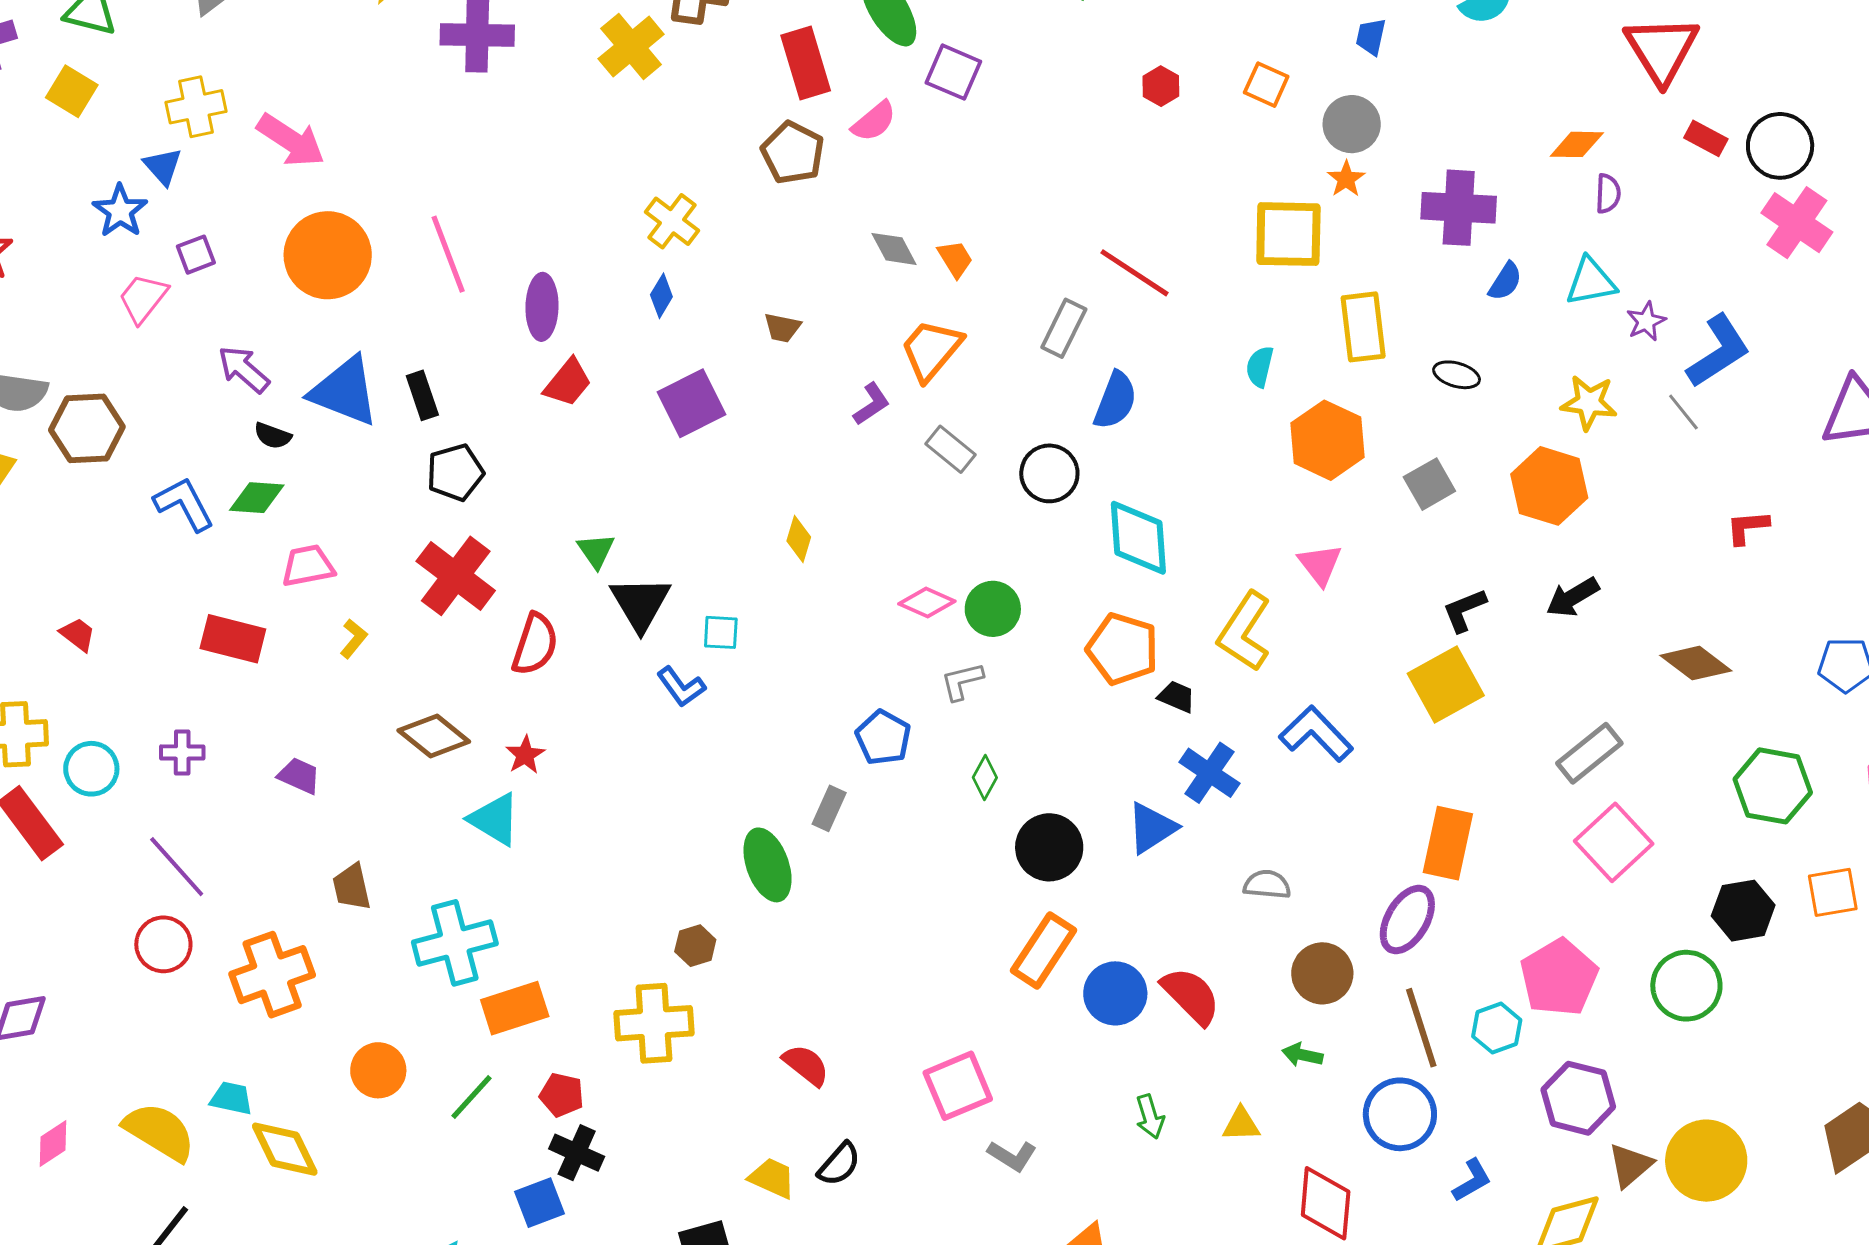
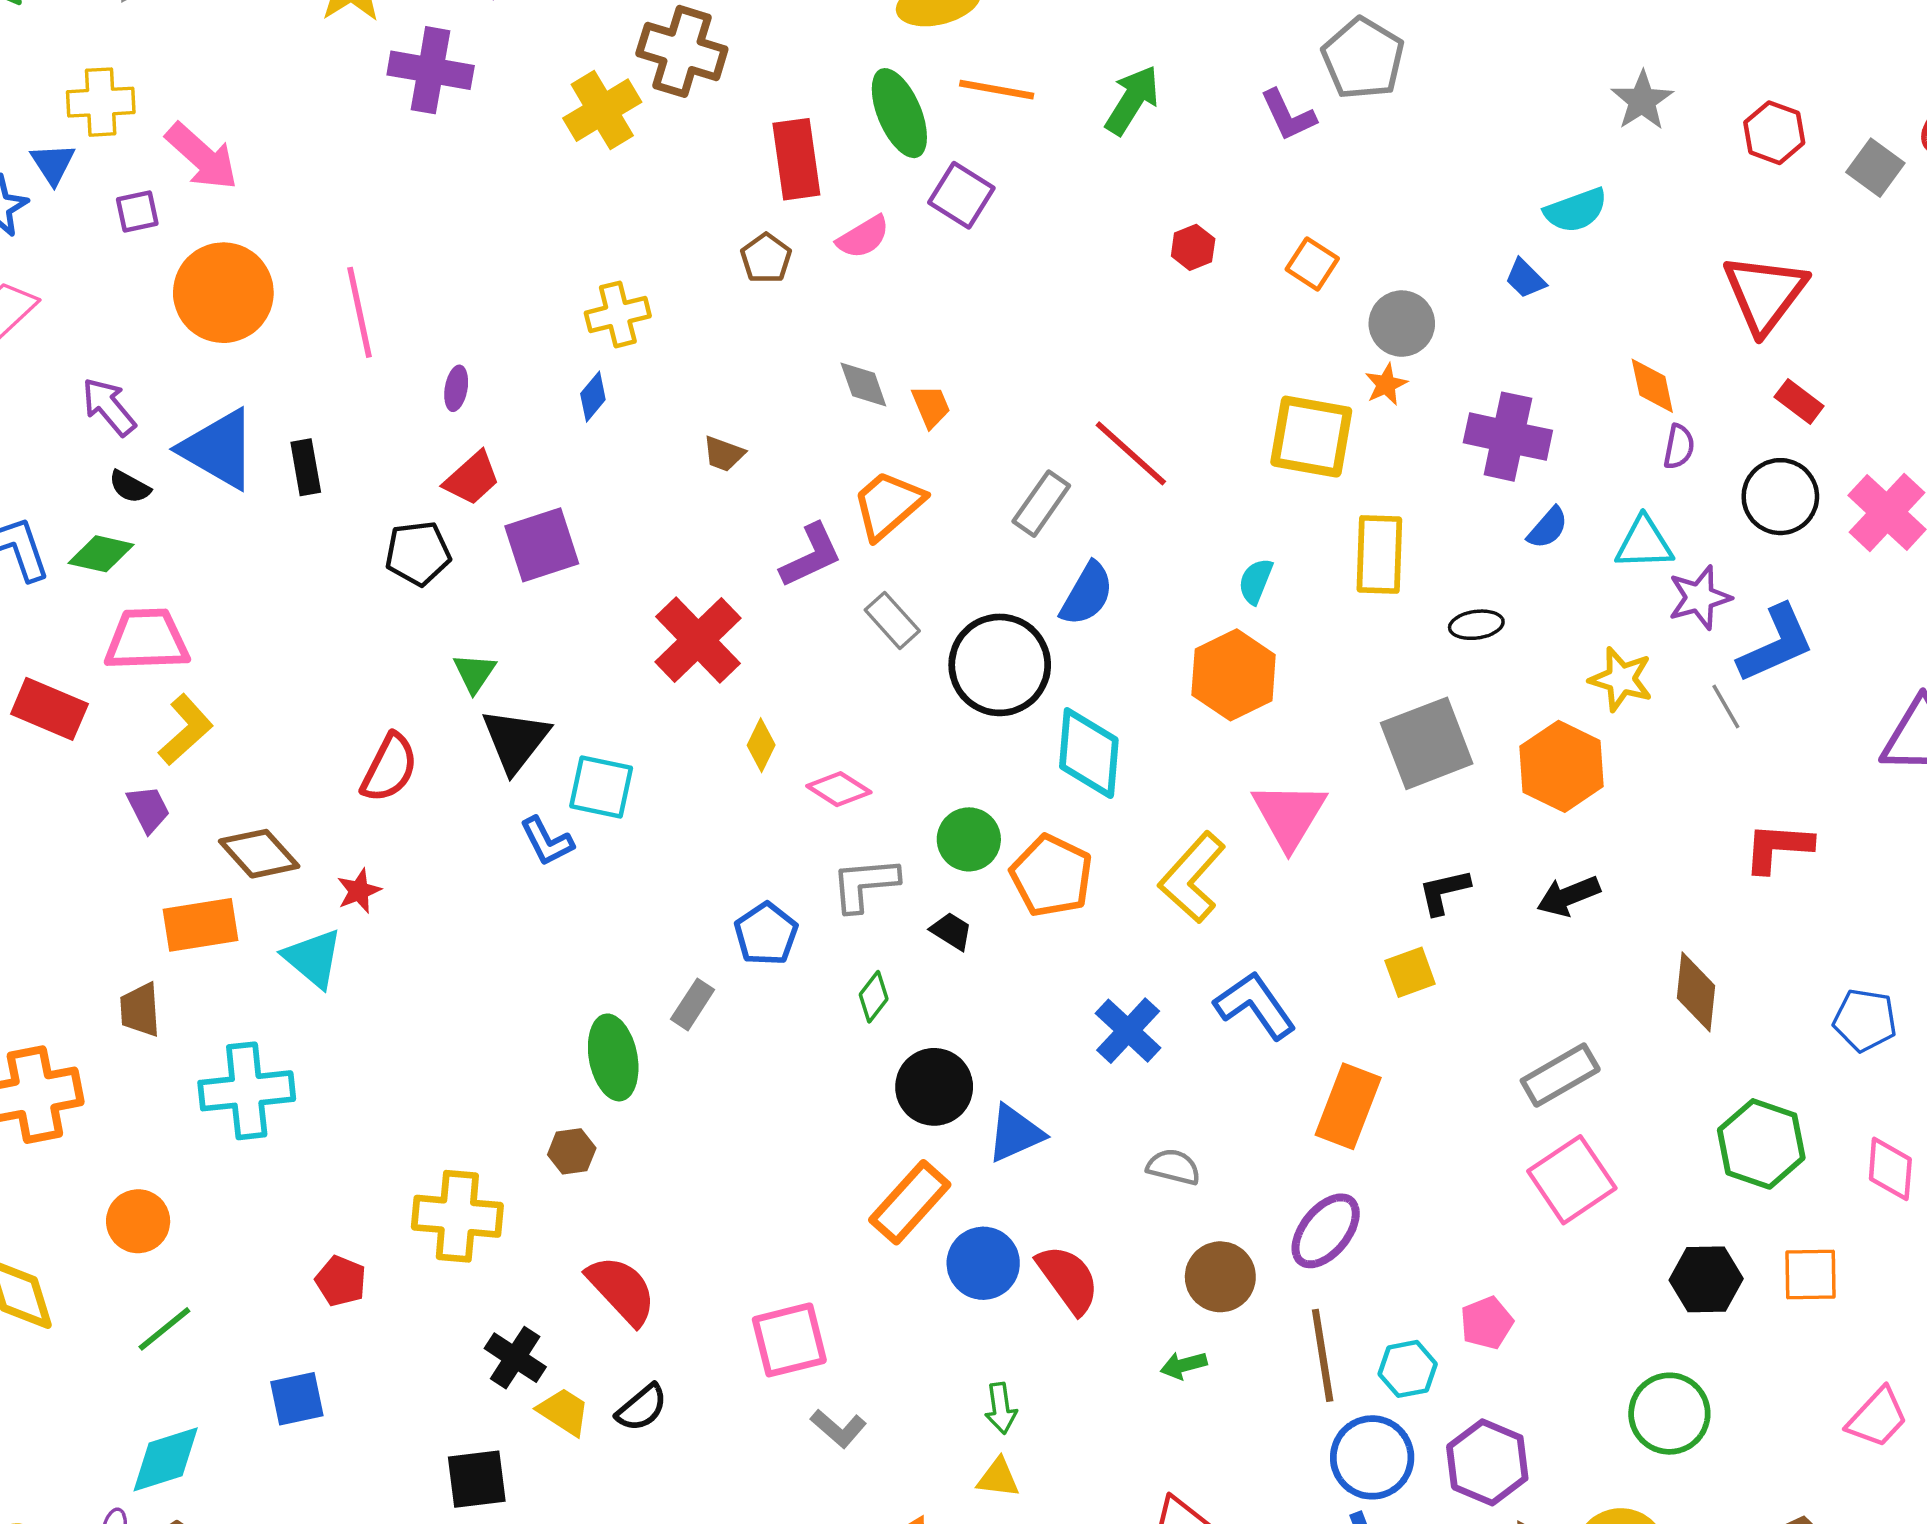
blue trapezoid: (1371, 37) -> (1525, 279), moved, turned -66
orange diamond: (1577, 144) -> (1652, 386), turned 68
black circle: (1780, 146) -> (1780, 497), moved
brown pentagon: (793, 153) -> (766, 258), size x0.7
yellow cross: (672, 221) -> (618, 314), turned 30
purple square: (196, 255) -> (137, 212), moved
purple ellipse: (542, 307) -> (456, 388), size x0.6
purple star: (1646, 321) -> (1700, 598), size x1.4
black ellipse: (1457, 375) -> (1476, 625), turned -33
purple square: (691, 403) -> (542, 545), moved
purple L-shape: (871, 404) -> (811, 556), size x1.4
orange hexagon: (1327, 440) -> (1234, 675), moved
black pentagon: (455, 472) -> (418, 553), moved
black circle: (1049, 473) -> (1000, 665), size x1.5
gray square: (1429, 484) -> (1427, 743), size x1.6
red L-shape: (1747, 527) -> (1778, 848), size x1.4
yellow diamond: (799, 539) -> (761, 745), moved
pink triangle: (1320, 565) -> (1289, 815), size x1.5
pink trapezoid: (308, 566) -> (147, 640), size x1.4
red cross: (456, 576) -> (698, 640), moved
green circle: (993, 609) -> (969, 839), moved
cyan square: (721, 632) -> (601, 787), size x1.5
yellow L-shape: (354, 639) -> (186, 730), size x1.6
brown diamond: (1696, 663) -> (1696, 992), turned 50
gray L-shape: (962, 681) -> (865, 884), size x1.4
yellow square: (1446, 684) -> (1410, 972), size x0.6
black trapezoid: (1177, 697) -> (951, 931), moved
purple trapezoid: (299, 776) -> (148, 809), moved, turned 30
blue triangle: (1152, 828) -> (1015, 1133), moved
orange rectangle: (1448, 843) -> (1348, 1106), moved
brown hexagon: (695, 946) -> (572, 1151), moved
pink pentagon: (1559, 978) -> (1487, 1323), size x0.6
green circle: (1686, 986) -> (1669, 1414), moved
orange rectangle: (515, 1008) -> (200, 925), moved
green arrow: (1302, 1055) -> (1184, 1365), turned -36
red semicircle: (806, 1065) -> (622, 1290), size x1.4
green line: (471, 1097) -> (164, 1329), moved
blue circle: (1400, 1114) -> (1372, 1457), moved
yellow triangle: (1241, 1124) -> (998, 1478), moved
black cross: (577, 1153) -> (515, 1358), moved

